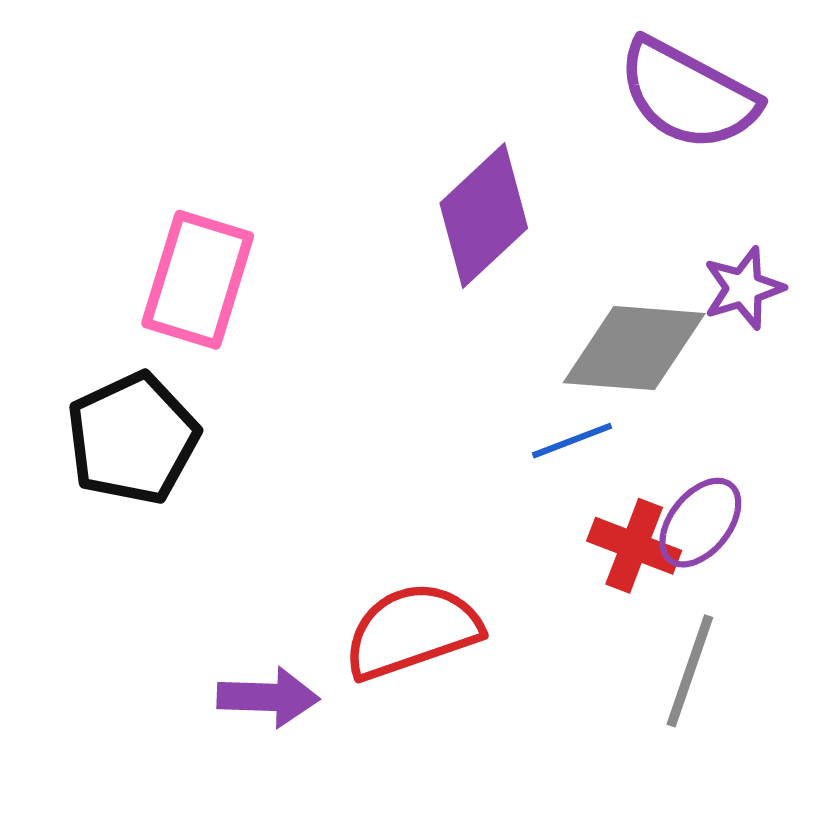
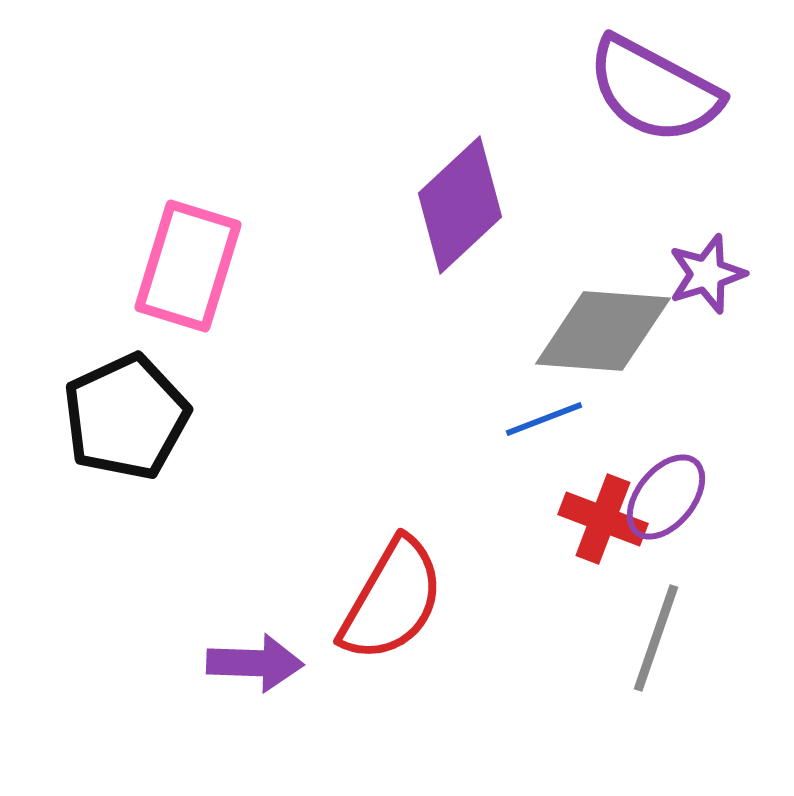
red semicircle: (412, 631) -> (392, 600), turned 139

